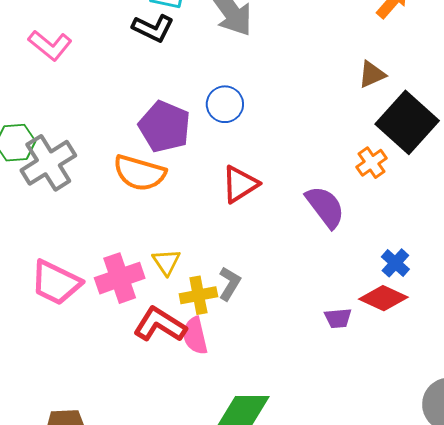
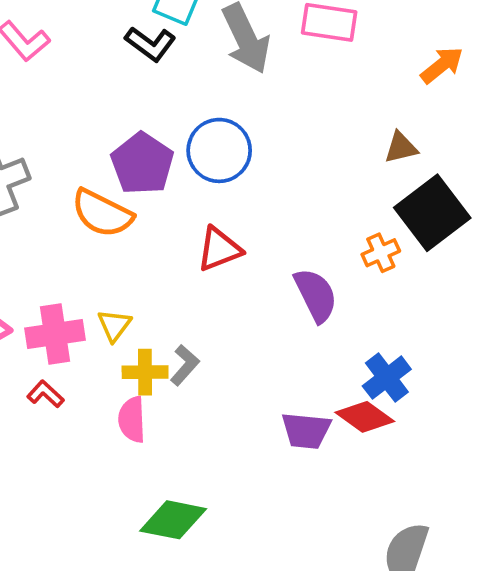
blue circle: (225, 104) -> (219, 150), size x1.4
blue cross: (395, 263) -> (387, 378), size x1.4
purple trapezoid: (338, 318) -> (306, 431), size x1.5
red L-shape: (160, 325) -> (45, 394), moved, size x0.6

